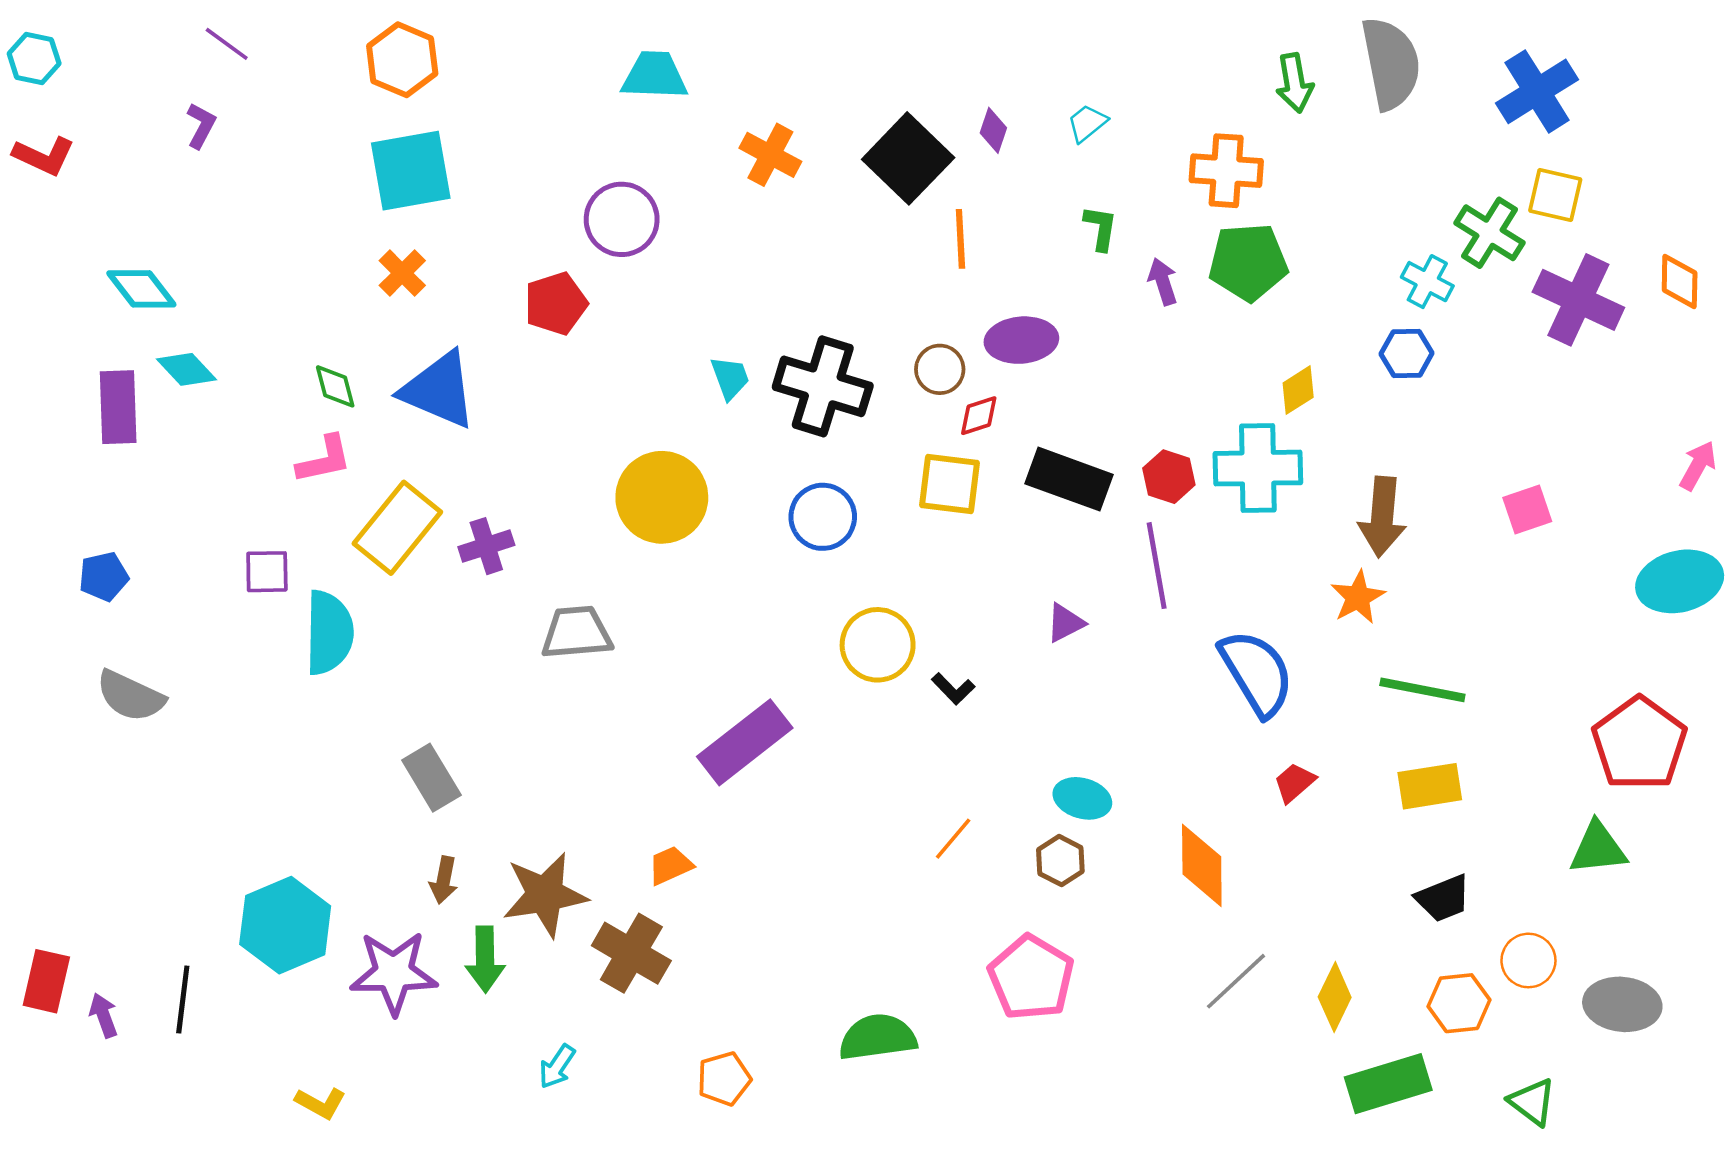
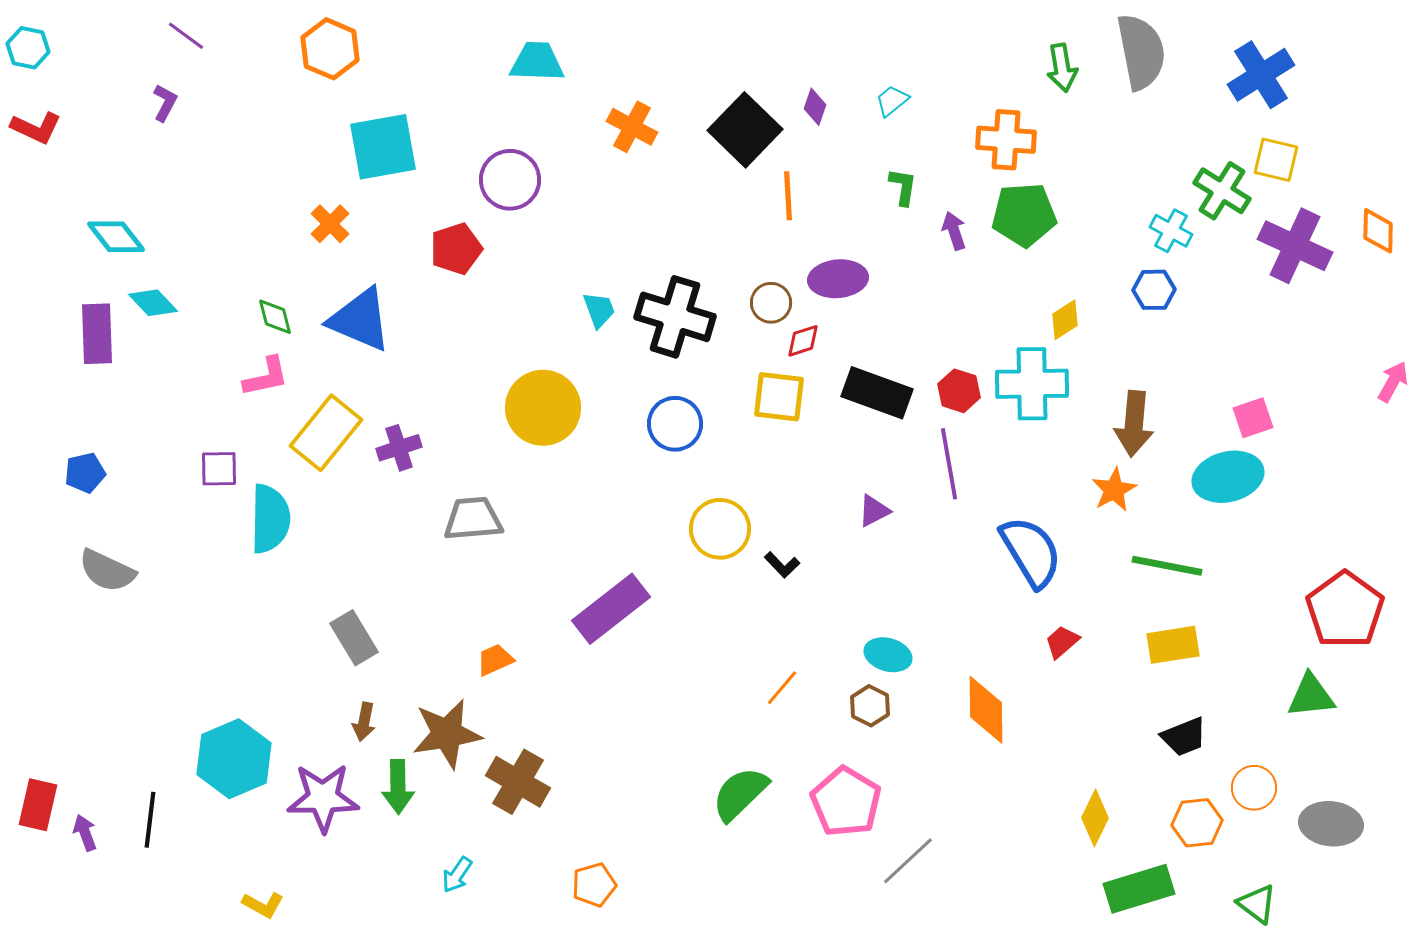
cyan square: (411, 171) -> (383, 147), moved
cyan ellipse: (1680, 581) -> (1228, 477), moved
orange trapezoid: (670, 865) -> (495, 660), moved
gray line: (1236, 981) -> (908, 861), moved
green semicircle: (878, 1037) -> (740, 794), moved, turned -36

